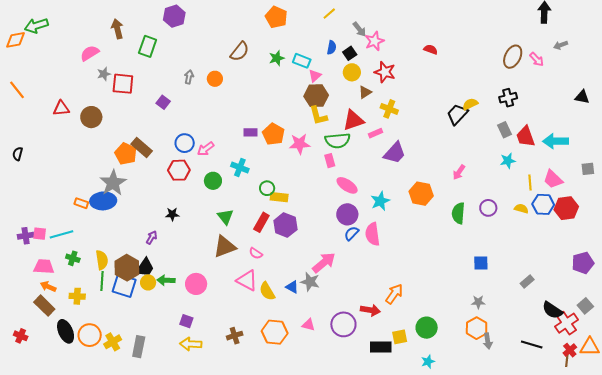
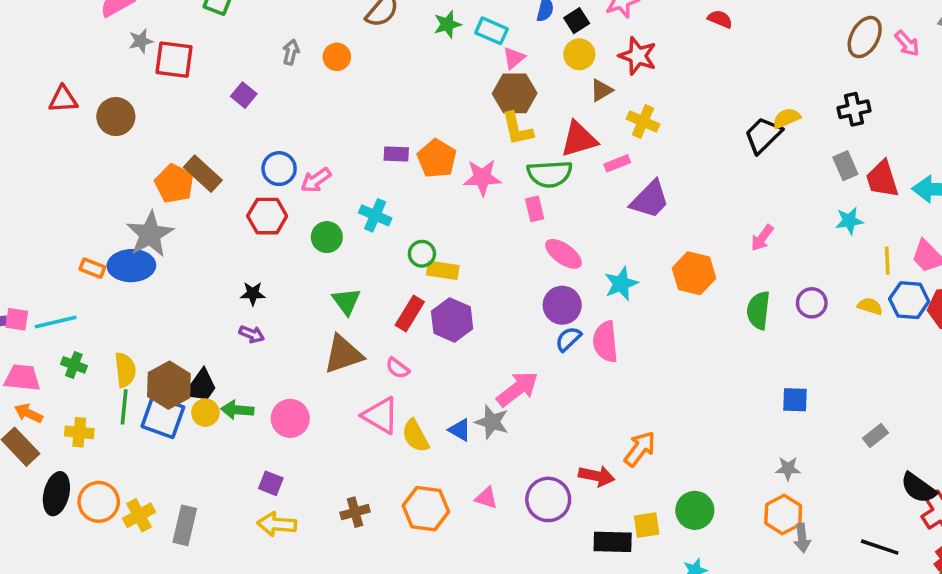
purple arrow: (152, 237) -> (252, 334), moved, turned 80
black ellipse: (66, 331) -> (56, 494), turned 35

